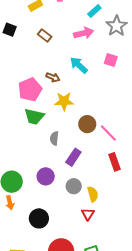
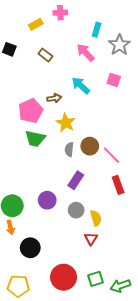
cyan rectangle: (94, 11) -> (97, 30), turned -32
pink arrow: (84, 33) -> (86, 52), turned -120
brown arrow: (53, 77) -> (54, 98), turned -32
yellow star: (64, 101) -> (66, 123), turned 30
gray semicircle: (54, 138) -> (69, 149), moved
black circle: (39, 218) -> (30, 248), moved

